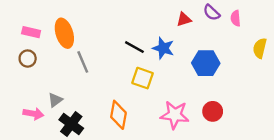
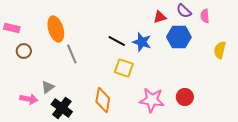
pink rectangle: (31, 32) -> (12, 28), moved
yellow semicircle: (260, 48) -> (220, 50), moved
blue hexagon: (206, 63) -> (179, 37), moved

